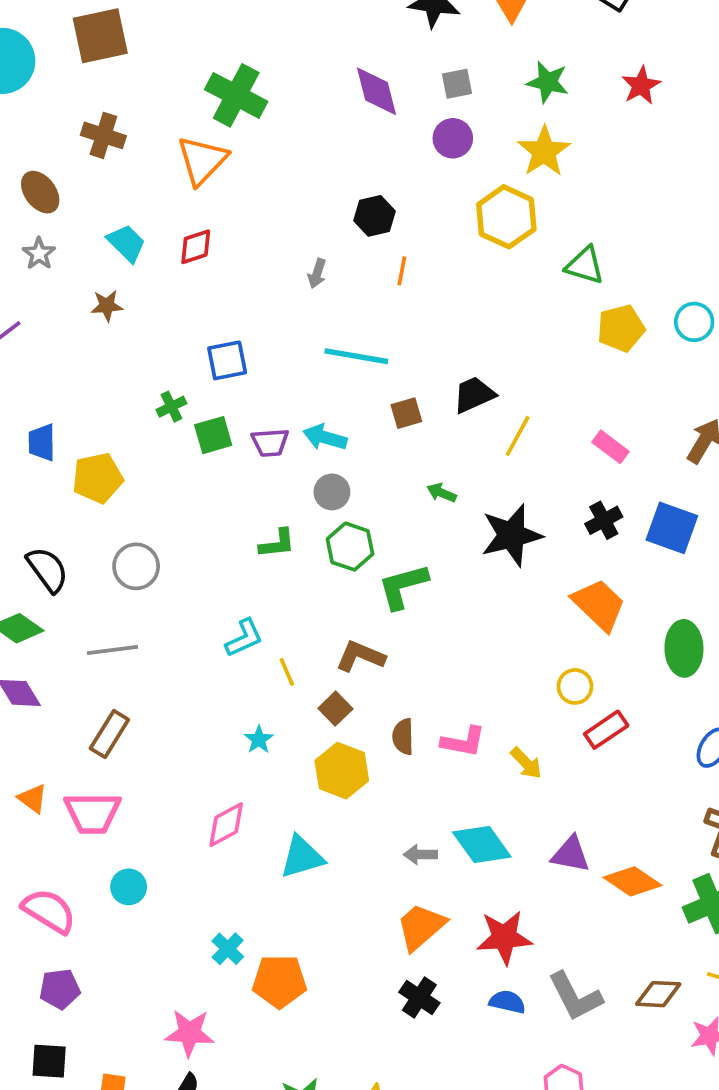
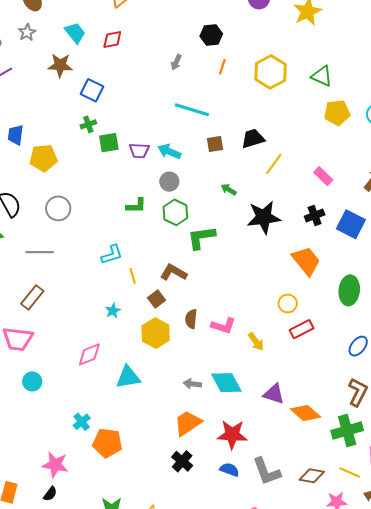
yellow hexagon: (506, 217) -> (271, 72), moved
brown star: (107, 306) -> (60, 65), size x1.4
blue square: (227, 360) -> (92, 90), moved, turned 30

